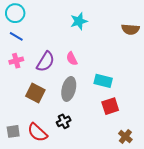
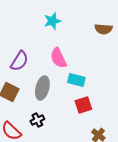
pink semicircle: (72, 59) -> (58, 58), moved, size x1.5

